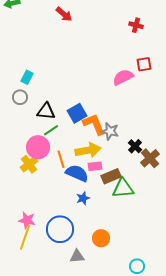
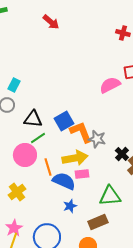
yellow cross: (29, 164) -> (17, 192), moved
brown rectangle: (111, 176) -> (98, 222), moved
pink star: (27, 220) -> (14, 228), turned 30

